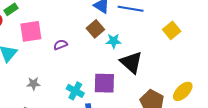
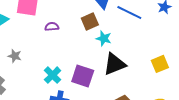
yellow square: (172, 30) -> (160, 64), moved
black triangle: (131, 62) -> (114, 64), turned 40

